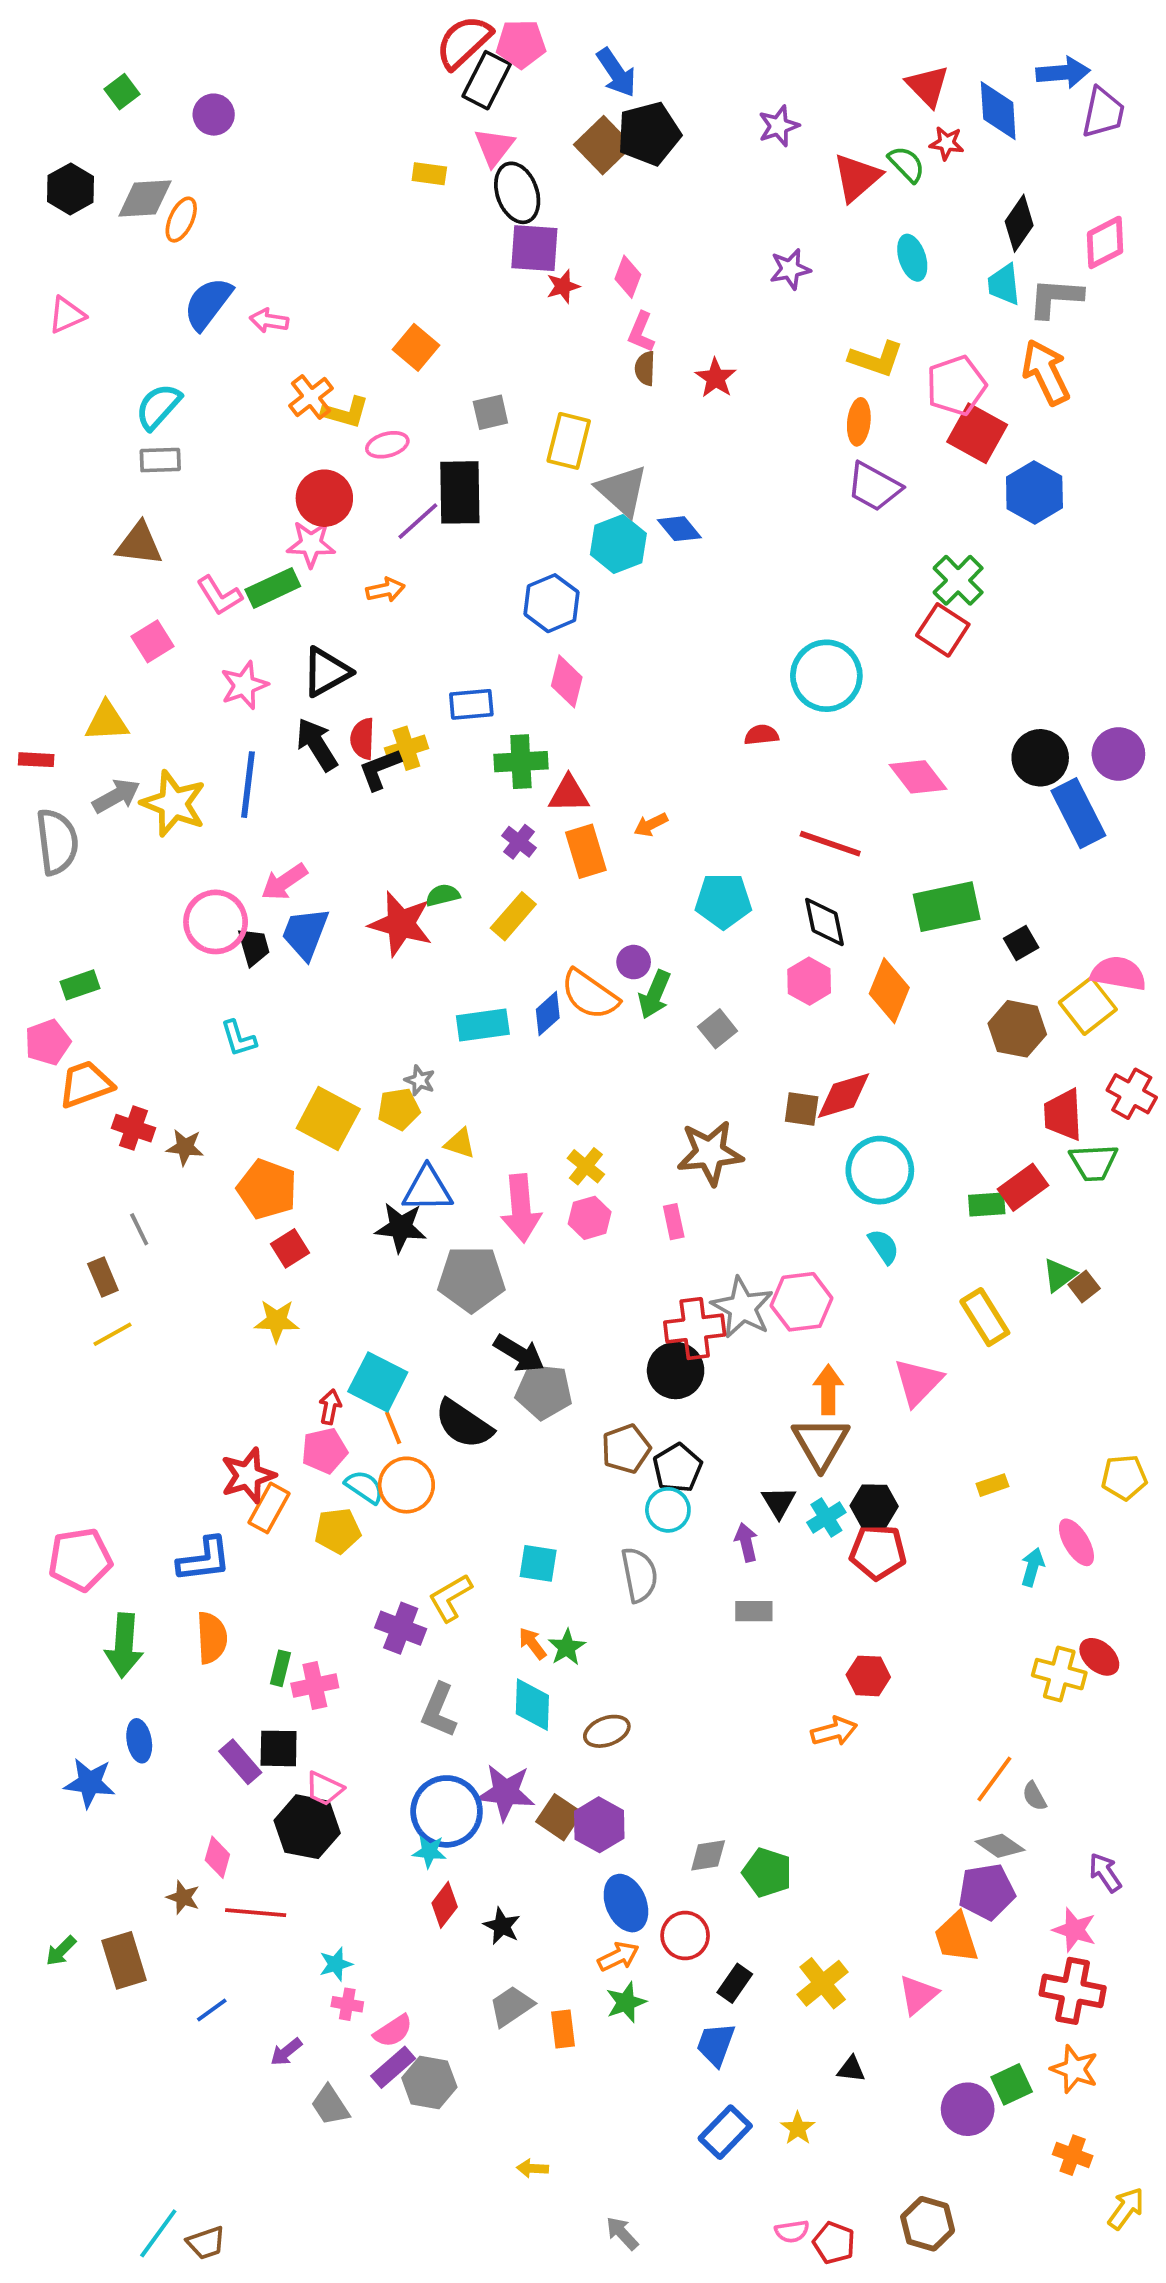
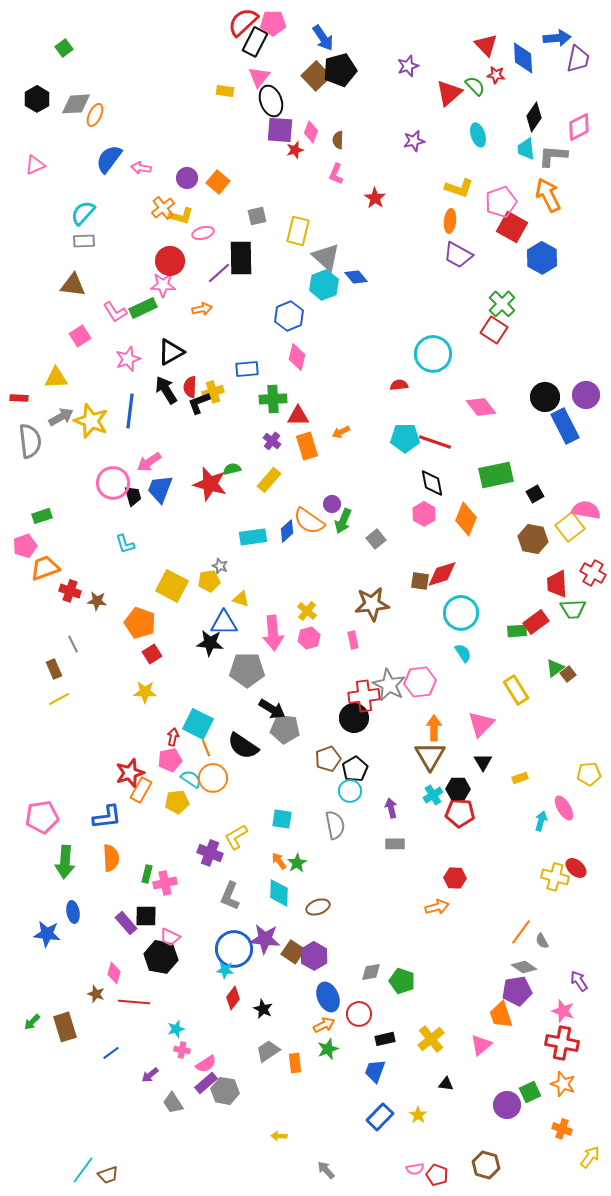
purple circle: (214, 115) -> (187, 178), moved
pink diamond: (628, 277) -> (311, 132), moved
brown semicircle: (645, 368) -> (338, 140), moved
cyan pentagon: (723, 901) -> (405, 438), moved
black triangle: (779, 1502) -> (483, 762), moved
black rectangle: (735, 1983) -> (385, 1039), turned 42

